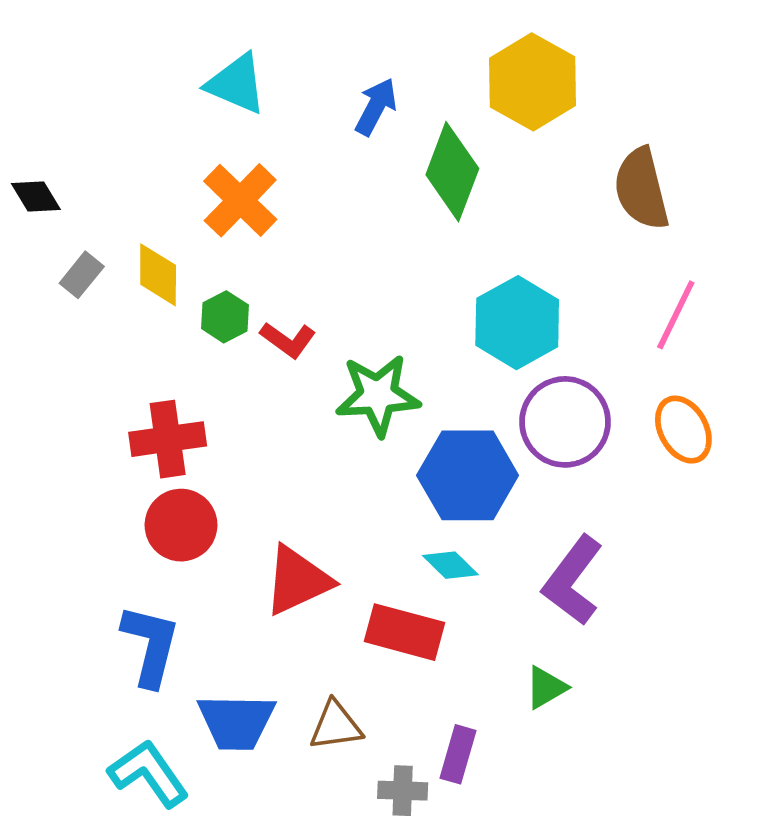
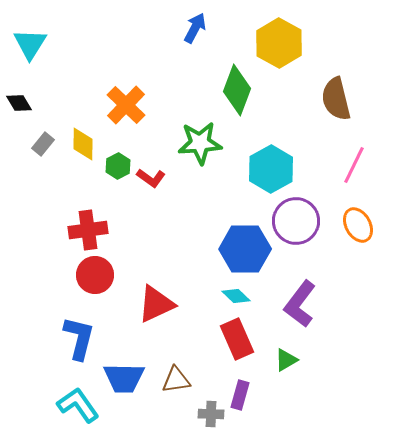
cyan triangle: (236, 84) -> (30, 44), moved, turned 39
blue arrow: (376, 107) -> (195, 28), moved
green star: (378, 395) -> (200, 143), moved
red rectangle: (405, 632) -> (237, 339), moved, turned 51

